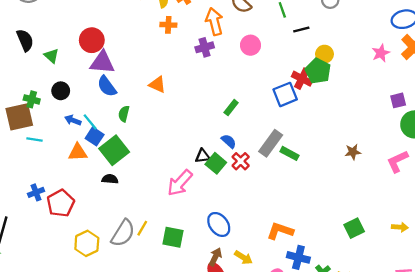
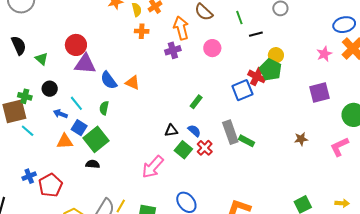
blue semicircle: (107, 86) -> (109, 80), moved
purple square: (398, 100) -> (320, 93), moved, size x1.5
cyan line: (90, 122) -> (76, 103), moved
cyan line: (35, 140) -> (28, 131), turned 32
gray rectangle: (271, 143) -> (230, 132), turned -55
black triangle: (203, 156) -> (171, 131), moved

